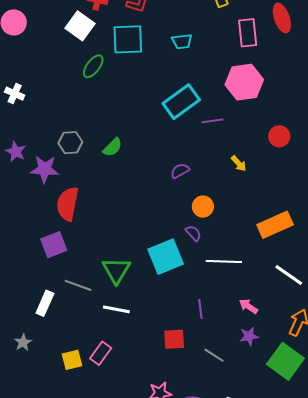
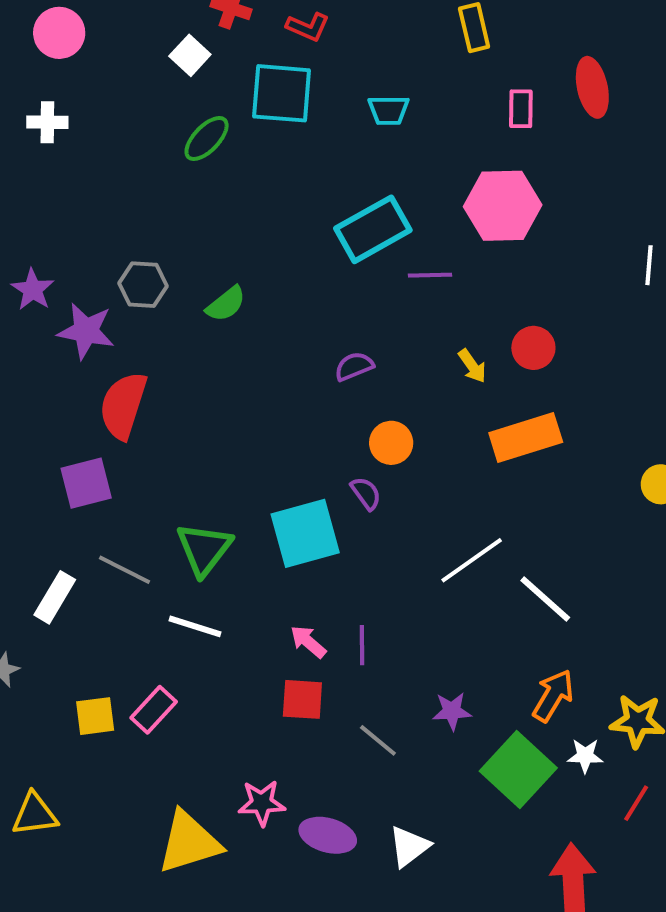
white square: (80, 26) -> (190, 55), size x0.7
pink rectangle: (248, 33) -> (521, 109), size x0.7
white cross: (15, 94) -> (47, 122), moved, turned -30
red circle: (279, 136) -> (533, 348), moved
orange rectangle: (275, 225) -> (526, 437), moved
white line: (224, 261) -> (472, 560), moved, turned -44
pink arrow: (248, 306) -> (308, 642), moved

